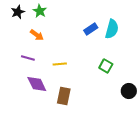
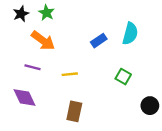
blue rectangle: (91, 29) -> (99, 41), moved
orange arrow: (37, 35) -> (43, 41), size x1.5
purple diamond: (37, 84) -> (24, 97), moved

